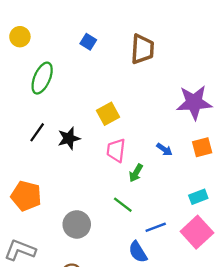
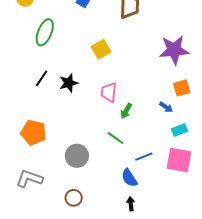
yellow square: (108, 114) -> (101, 49), moved
blue arrow: (164, 149) -> (166, 107), moved
pink square: (197, 232) -> (179, 160), turned -36

